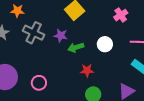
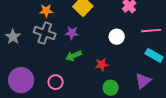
orange star: (17, 11) -> (46, 11), moved
green arrow: (76, 47) -> (74, 56), moved

